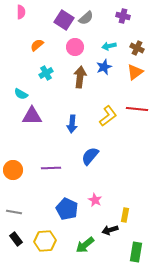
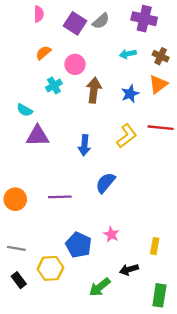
pink semicircle: (21, 12) -> (39, 14), moved
purple cross: (123, 16) -> (144, 19), size x1.5
pink circle: (75, 47) -> (75, 64), moved
blue star: (104, 67) -> (130, 94), moved
yellow rectangle: (125, 215) -> (155, 246), moved
yellow hexagon: (45, 241) -> (50, 268), moved

